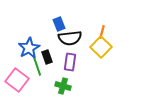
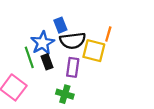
yellow square: (101, 47) -> (94, 51), moved, turned -30
blue star: (29, 48) -> (43, 43), moved
green line: (37, 66) -> (29, 57), moved

